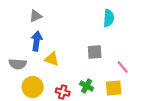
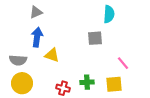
gray square: (95, 52) -> (95, 38), moved
green cross: (87, 86) -> (87, 82), turned -32
yellow circle: (33, 87) -> (22, 83), moved

